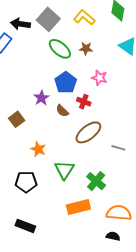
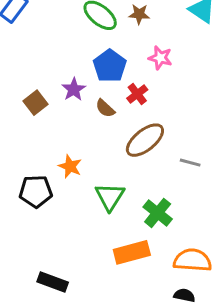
red cross: (84, 102) -> (137, 94), turned 32
brown square: (17, 119) -> (36, 103), moved
black pentagon: (26, 182) -> (36, 191), moved

